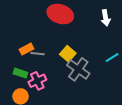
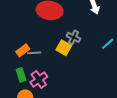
gray cross: (78, 69) -> (73, 37), moved, size x0.6
green rectangle: (20, 73) -> (21, 75), turned 64

